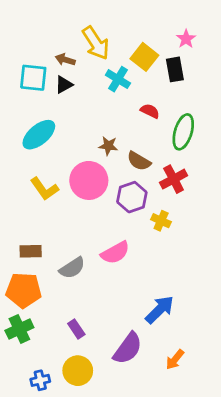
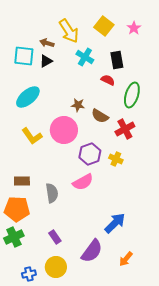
yellow square: (144, 57) -> (104, 26), moved
black rectangle: (175, 69) -> (117, 60), moved
purple hexagon: (132, 197) -> (90, 154), moved
gray semicircle: (72, 268) -> (52, 193), turned -66

